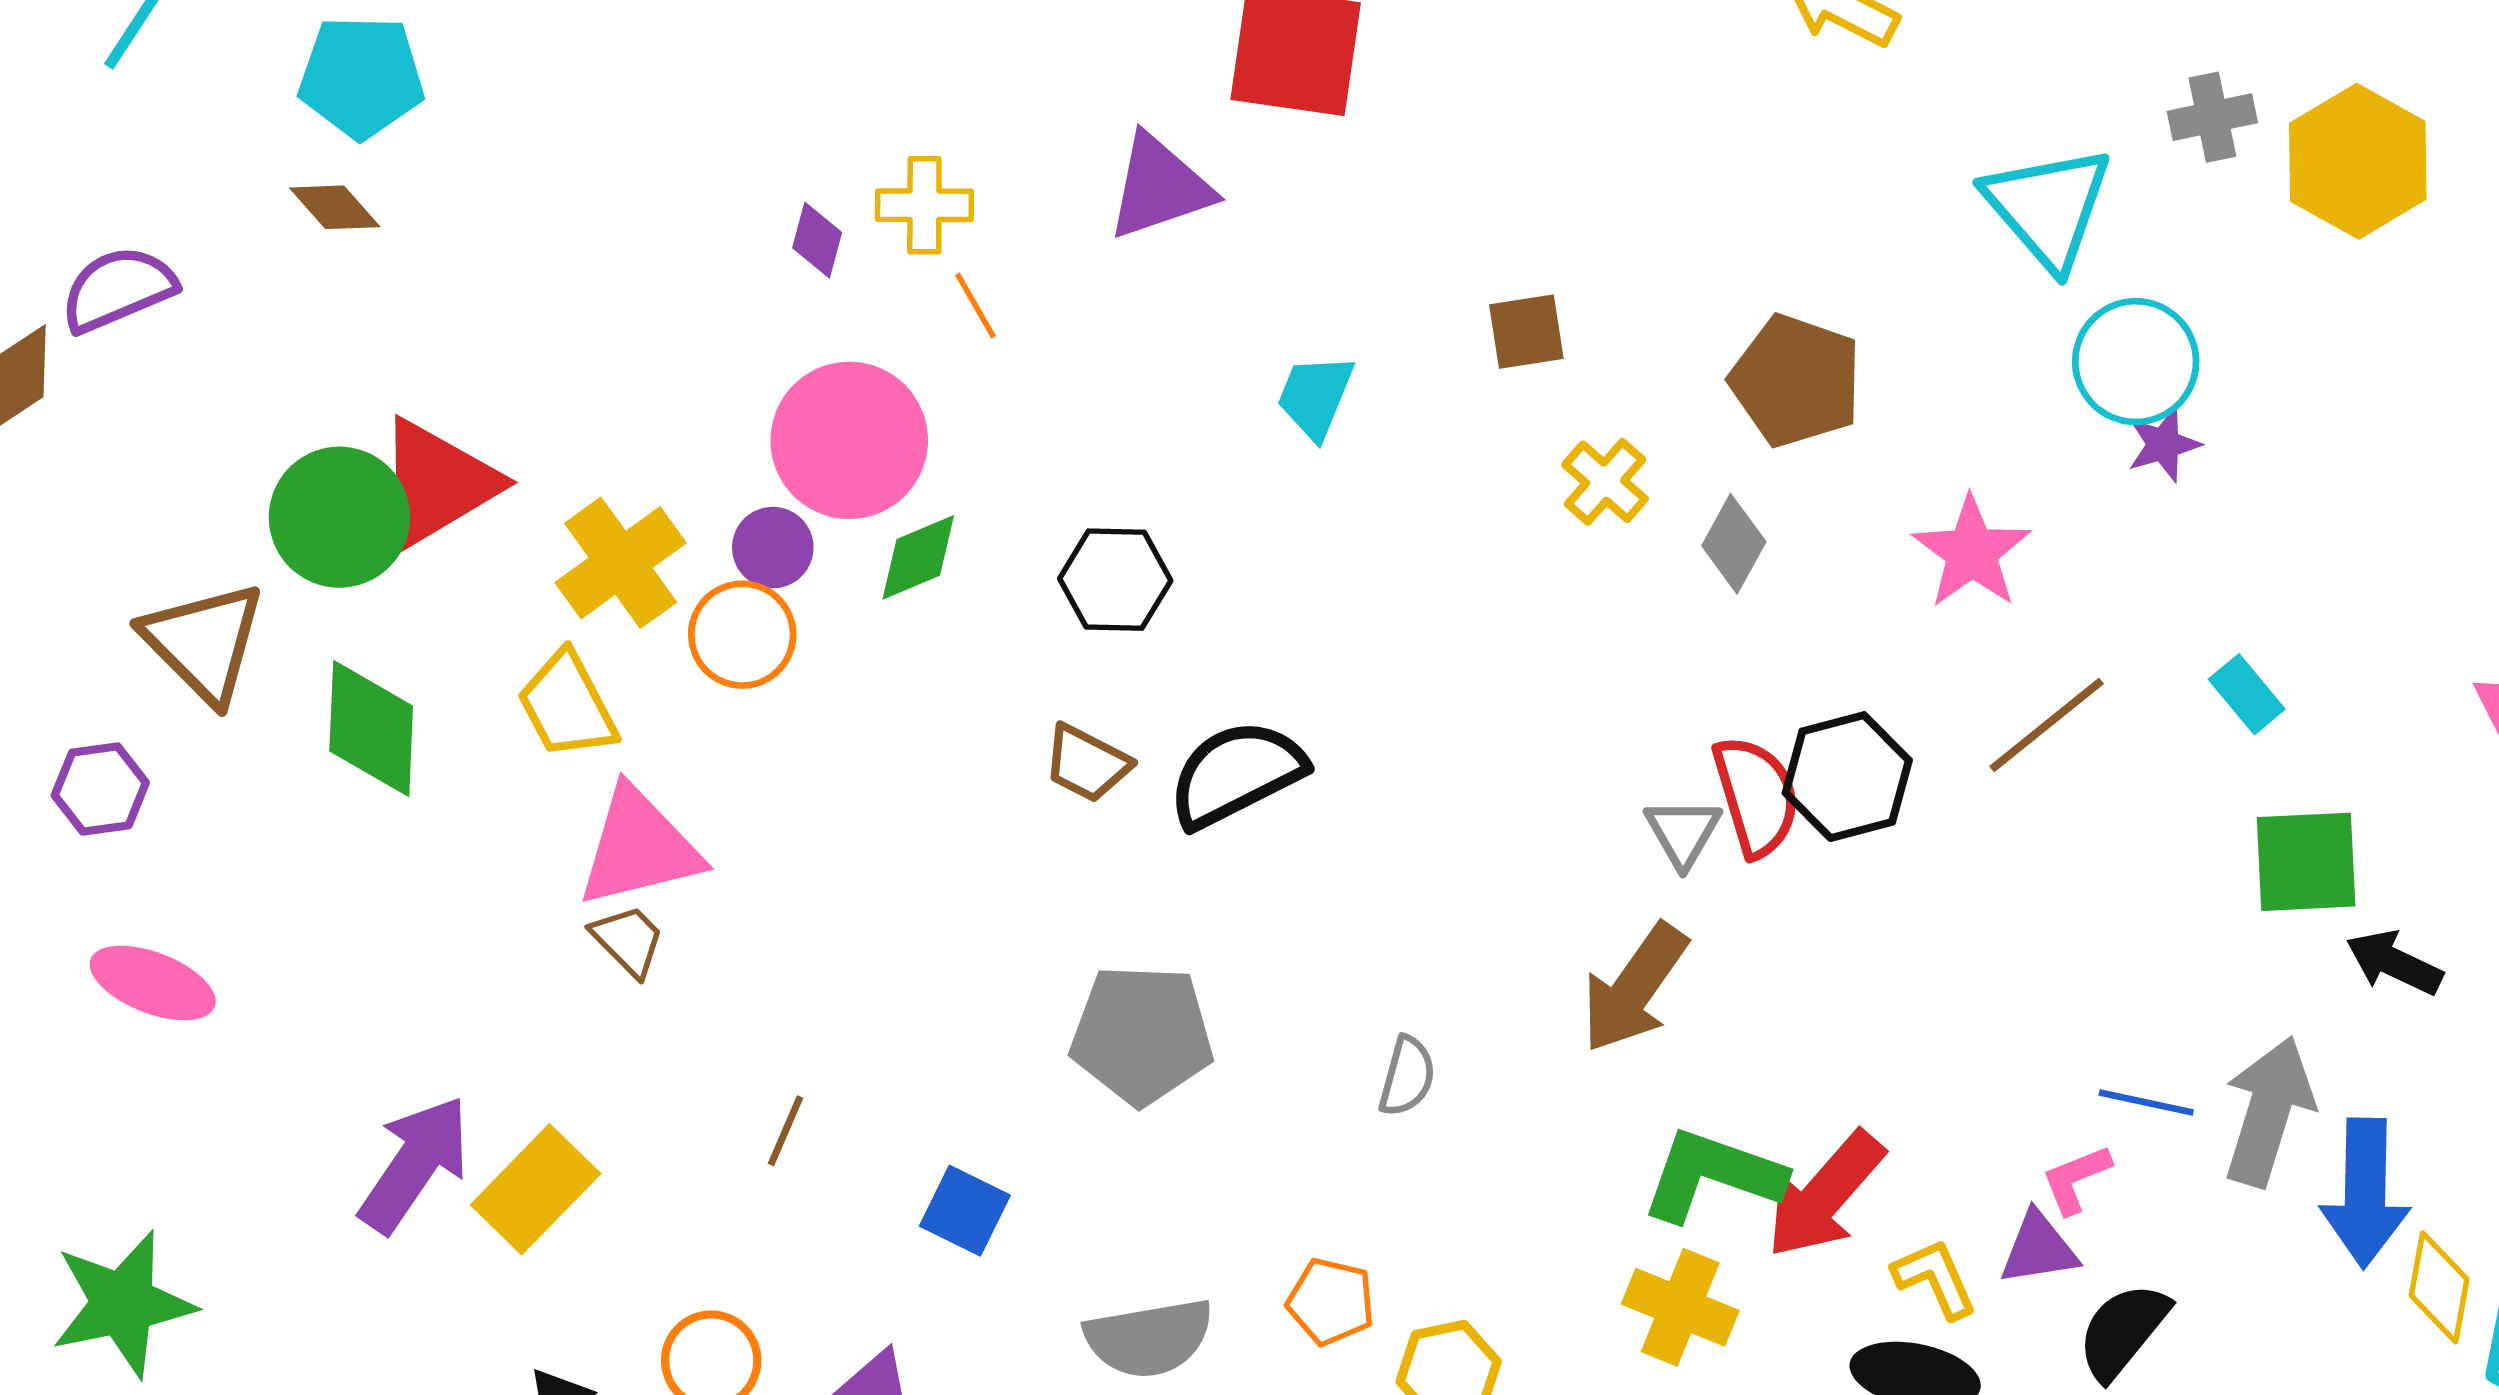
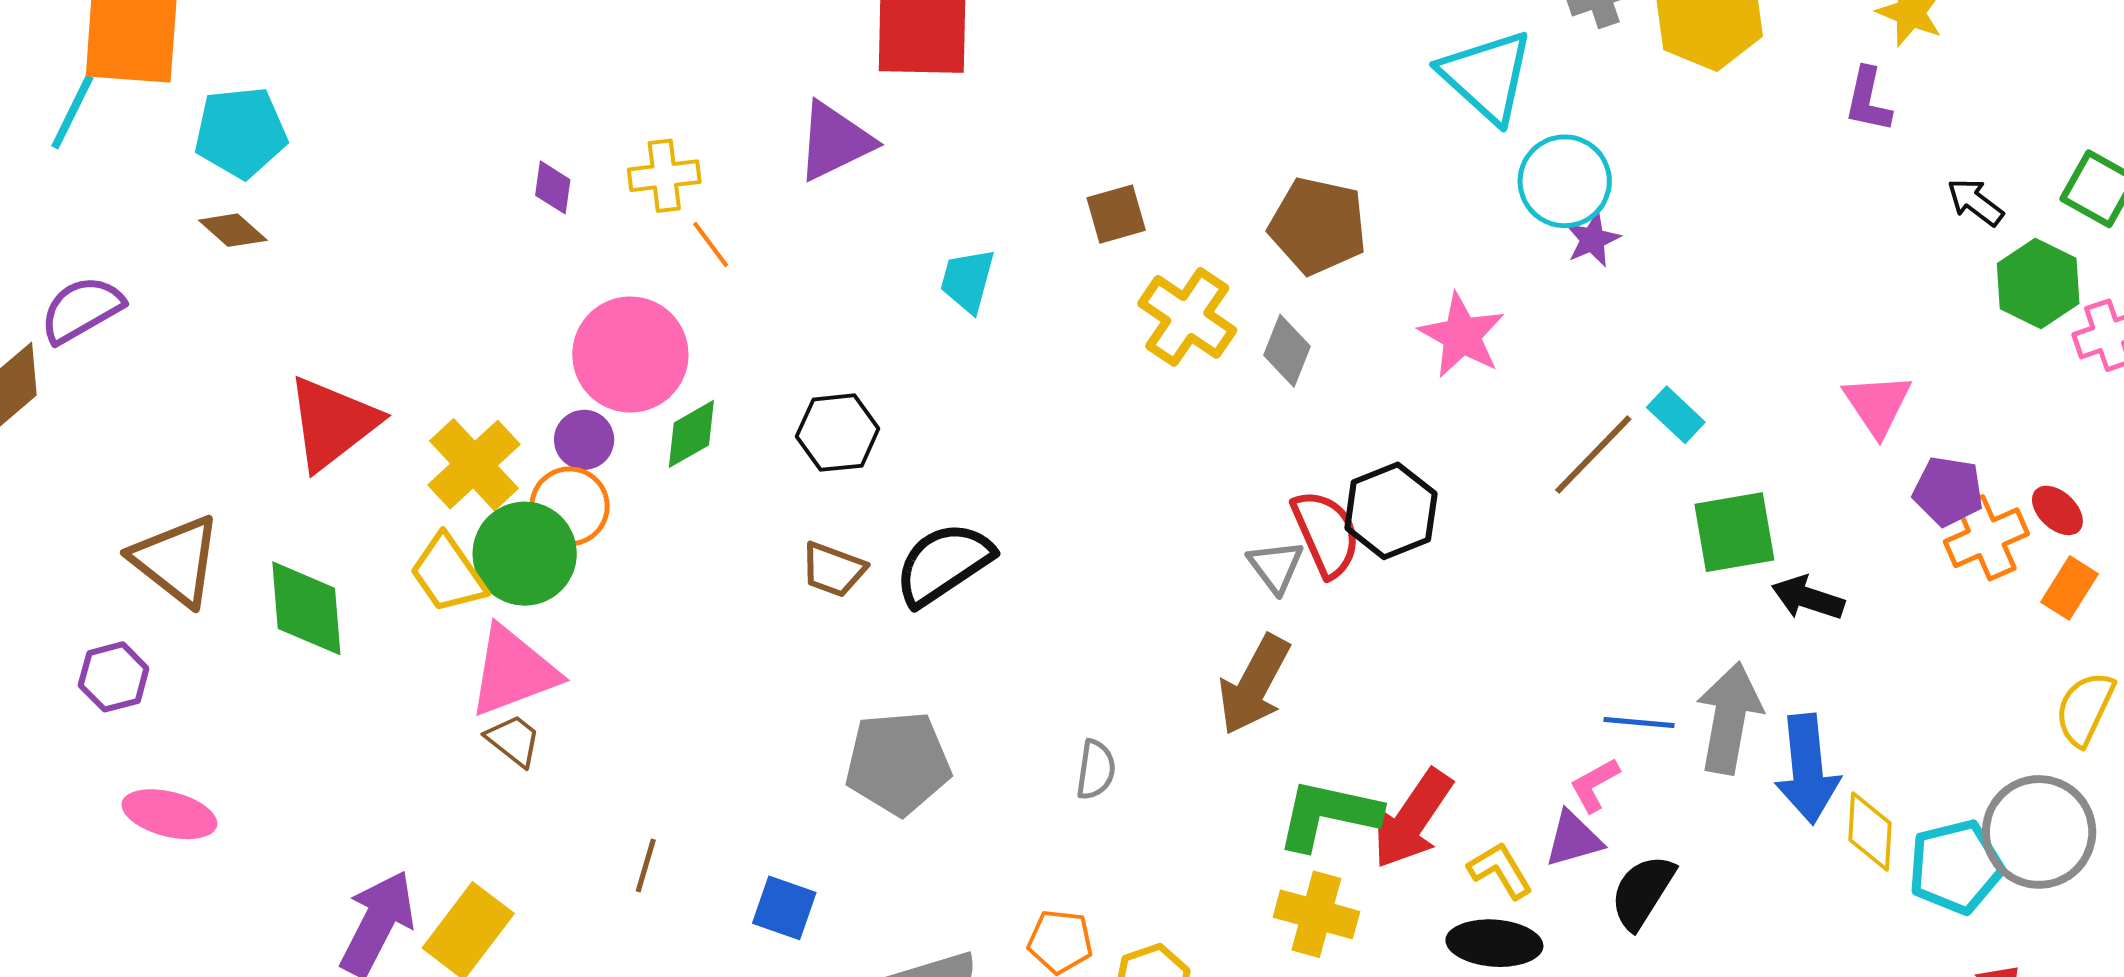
purple diamond: (817, 240) -> (553, 187), moved
yellow cross: (1605, 482) -> (1187, 317), size x1.5
green circle: (339, 517) -> (525, 554), moved
brown line: (2047, 725) -> (1593, 455), moved

